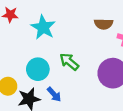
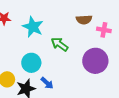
green arrow: (69, 62) -> (60, 44), moved

